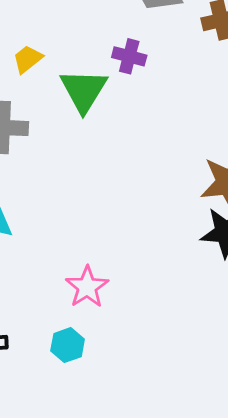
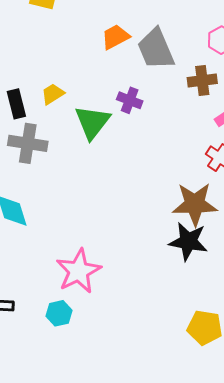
pink star: (87, 287) -> (79, 271), size x1.4

